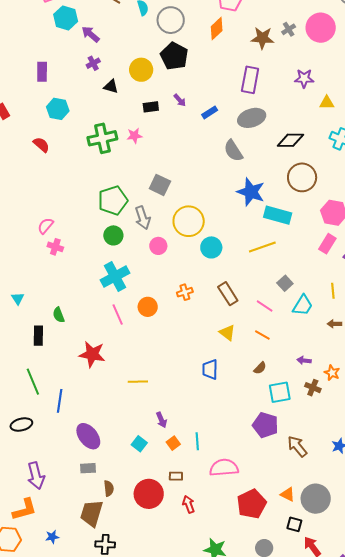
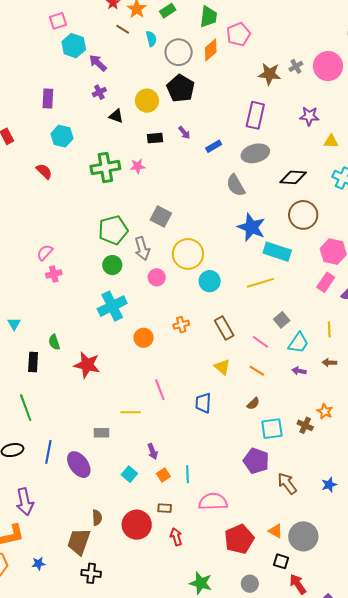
orange diamond: (217, 29) -> (211, 50), moved
pink cross: (55, 247) -> (54, 274), turned -35
pink line: (118, 315) -> (160, 390), moved
red star: (92, 354) -> (87, 365), moved
purple arrow: (304, 360) -> (299, 371), moved
blue line: (60, 401) -> (48, 452), moved
gray rectangle: (88, 468) -> (101, 433), moved

